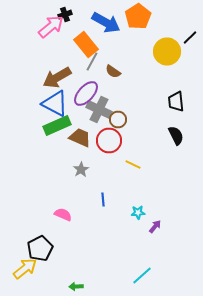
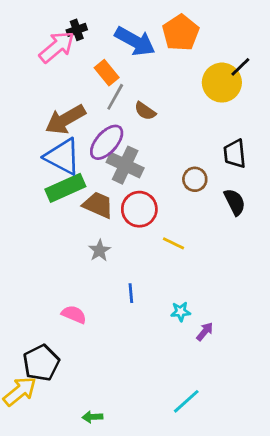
black line: (190, 38) -> (240, 67), moved
orange rectangle: (86, 44) -> (107, 73), size x0.7
brown circle: (118, 120) -> (195, 179), moved

